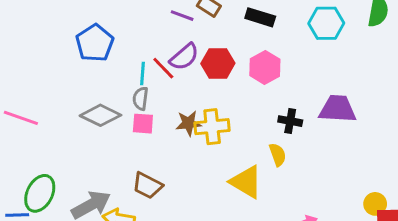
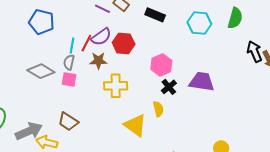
blue pentagon: (95, 43) -> (41, 22), turned -30
pink hexagon: (265, 67) -> (161, 65), moved
red line: (163, 68) -> (86, 43), turned 66
black cross: (290, 121) -> (169, 87), turned 35
brown star: (189, 123) -> (98, 61), moved

